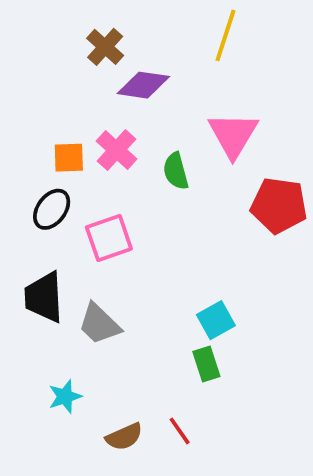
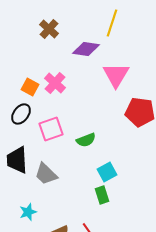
purple diamond: (143, 85) -> (86, 49), moved
orange square: (69, 158) -> (30, 87), turned 30
green semicircle: (176, 171) -> (86, 140), moved, turned -96

